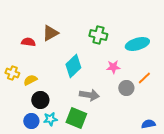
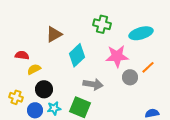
brown triangle: (50, 33) -> (54, 34), moved
red semicircle: (28, 42) -> (22, 55), moved
pink star: (113, 67) -> (117, 56), size x1.6
yellow cross: (12, 73) -> (16, 97), moved

